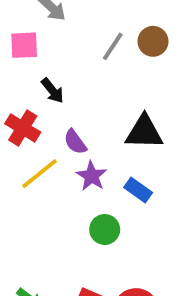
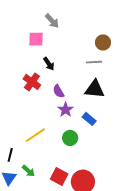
gray line: (113, 46) -> (94, 62), moved, turned 49
yellow line: (40, 174) -> (35, 135), moved

